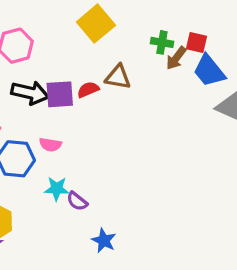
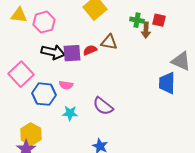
brown arrow: (176, 58) -> (146, 30), turned -35
blue trapezoid: (209, 71) -> (167, 83), moved, turned 40
purple semicircle: (77, 201) -> (103, 106), moved, size x1.5

